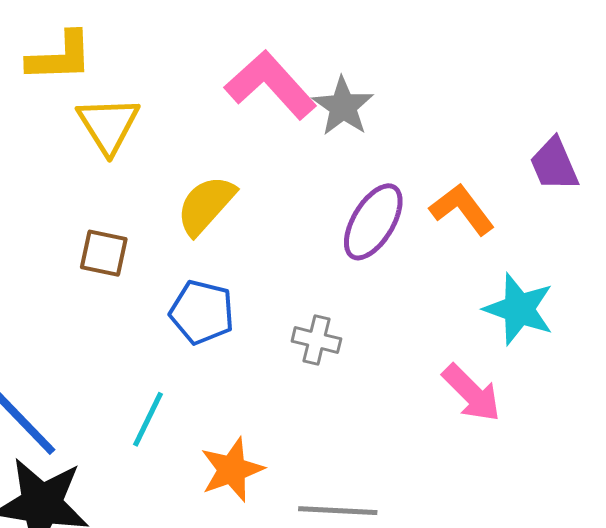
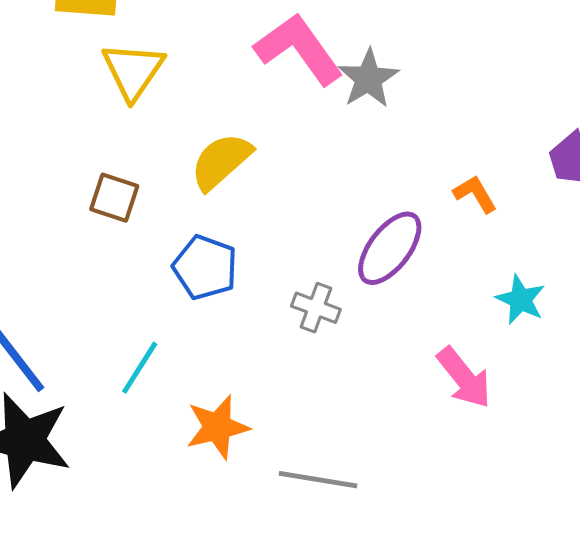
orange L-shape: (462, 209) -> (475, 194), size x0.7
purple ellipse: (373, 222) -> (390, 248), moved
cyan star: (519, 309) -> (521, 300), size x0.7

